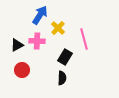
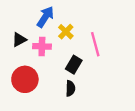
black triangle: (17, 45) -> (19, 40), moved
red circle: (22, 70) -> (25, 79), size x1.5

